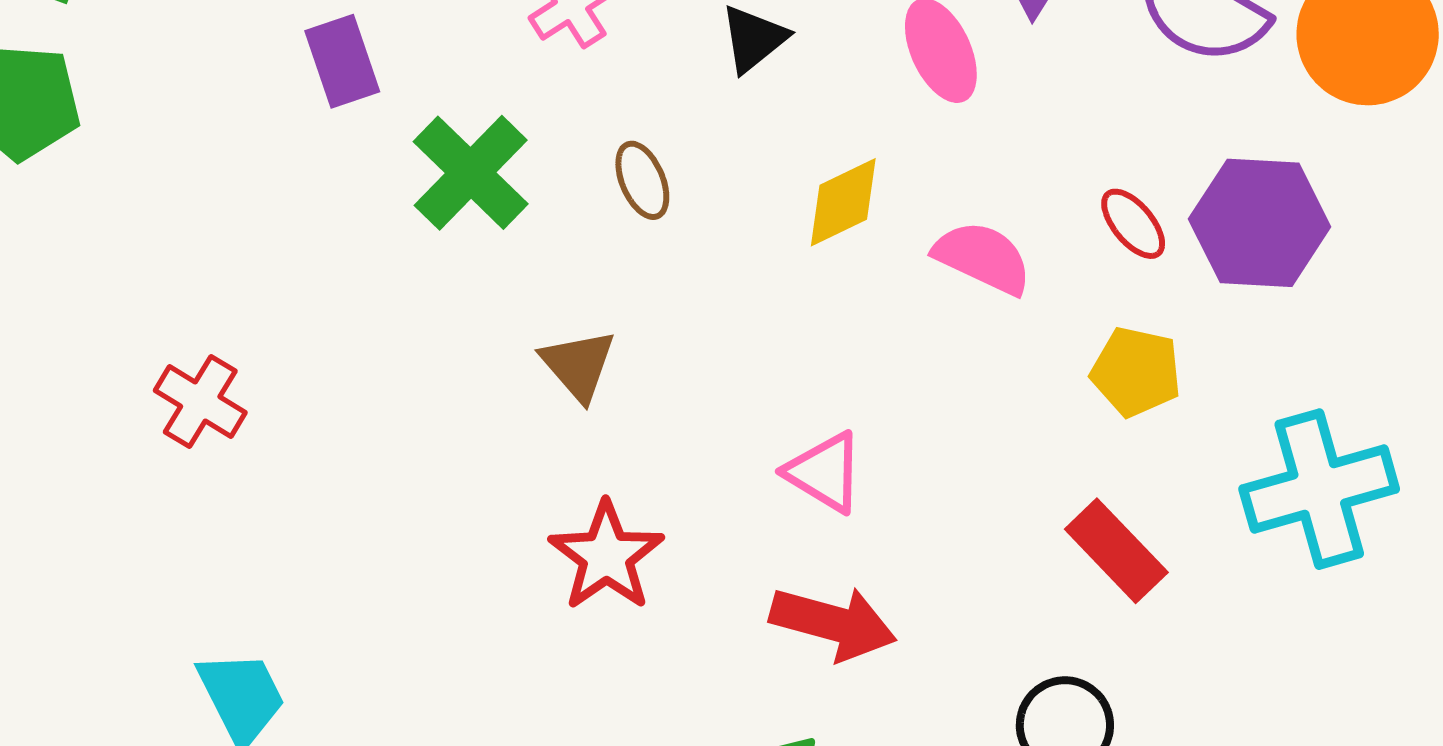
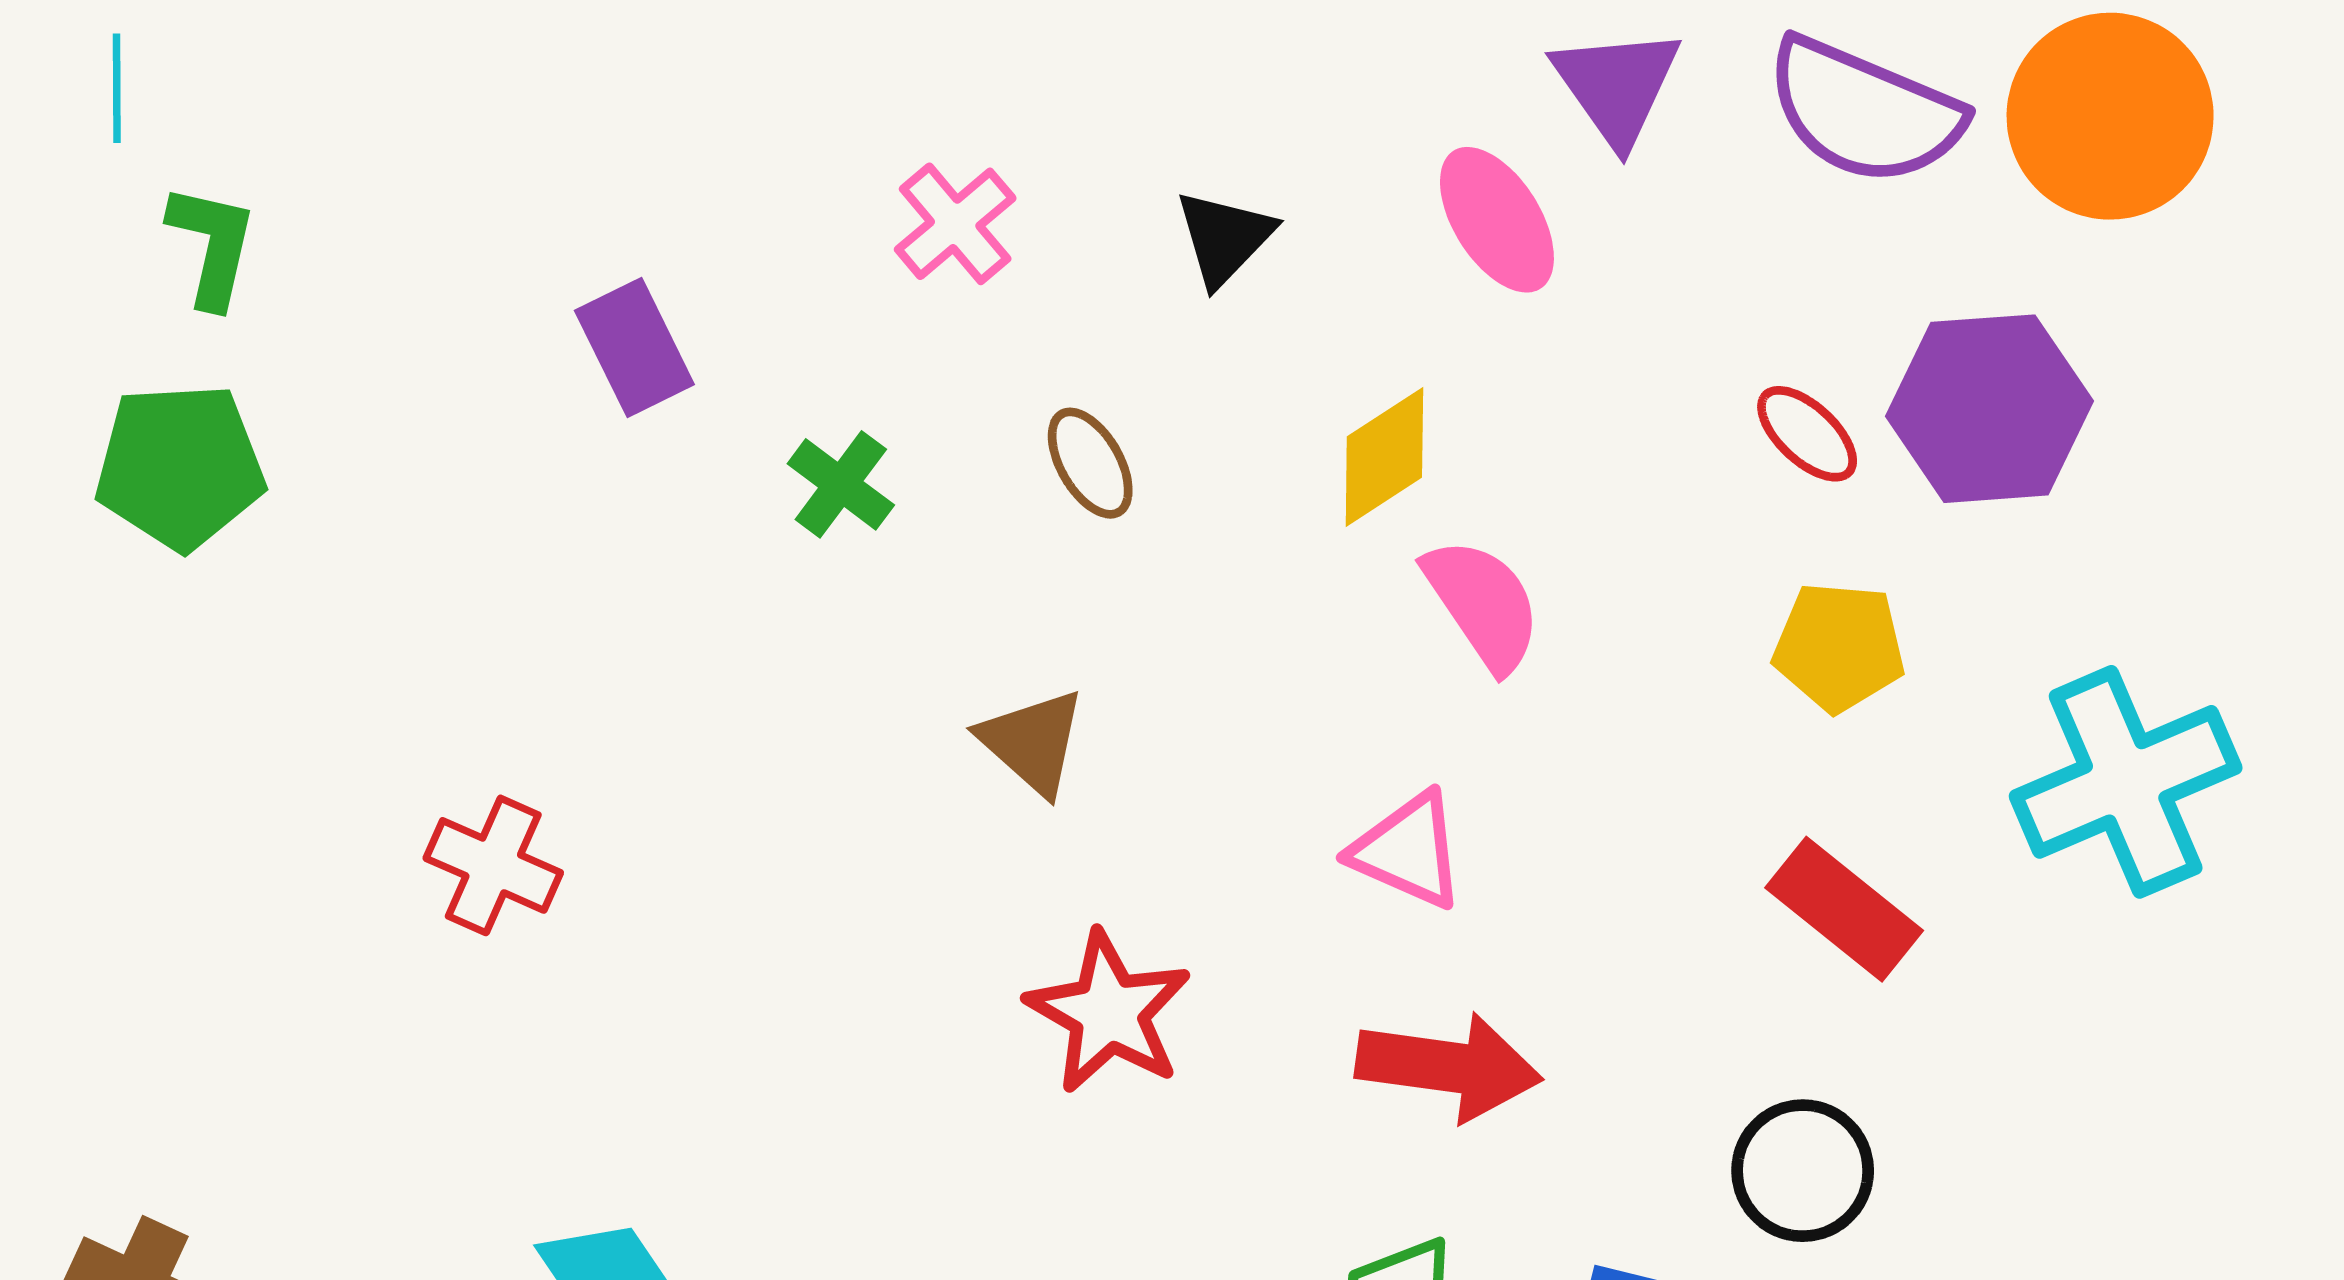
green cross: (471, 173) -> (841, 484), size x0.6
pink semicircle: (983, 258) -> (1483, 604), moved, turned 38

